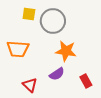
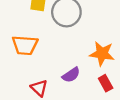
orange star: (66, 51) -> (102, 54), moved

